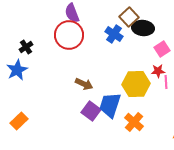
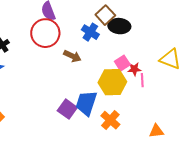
pink square: (162, 49) -> (122, 63), moved
brown arrow: (84, 84) -> (72, 56), moved

